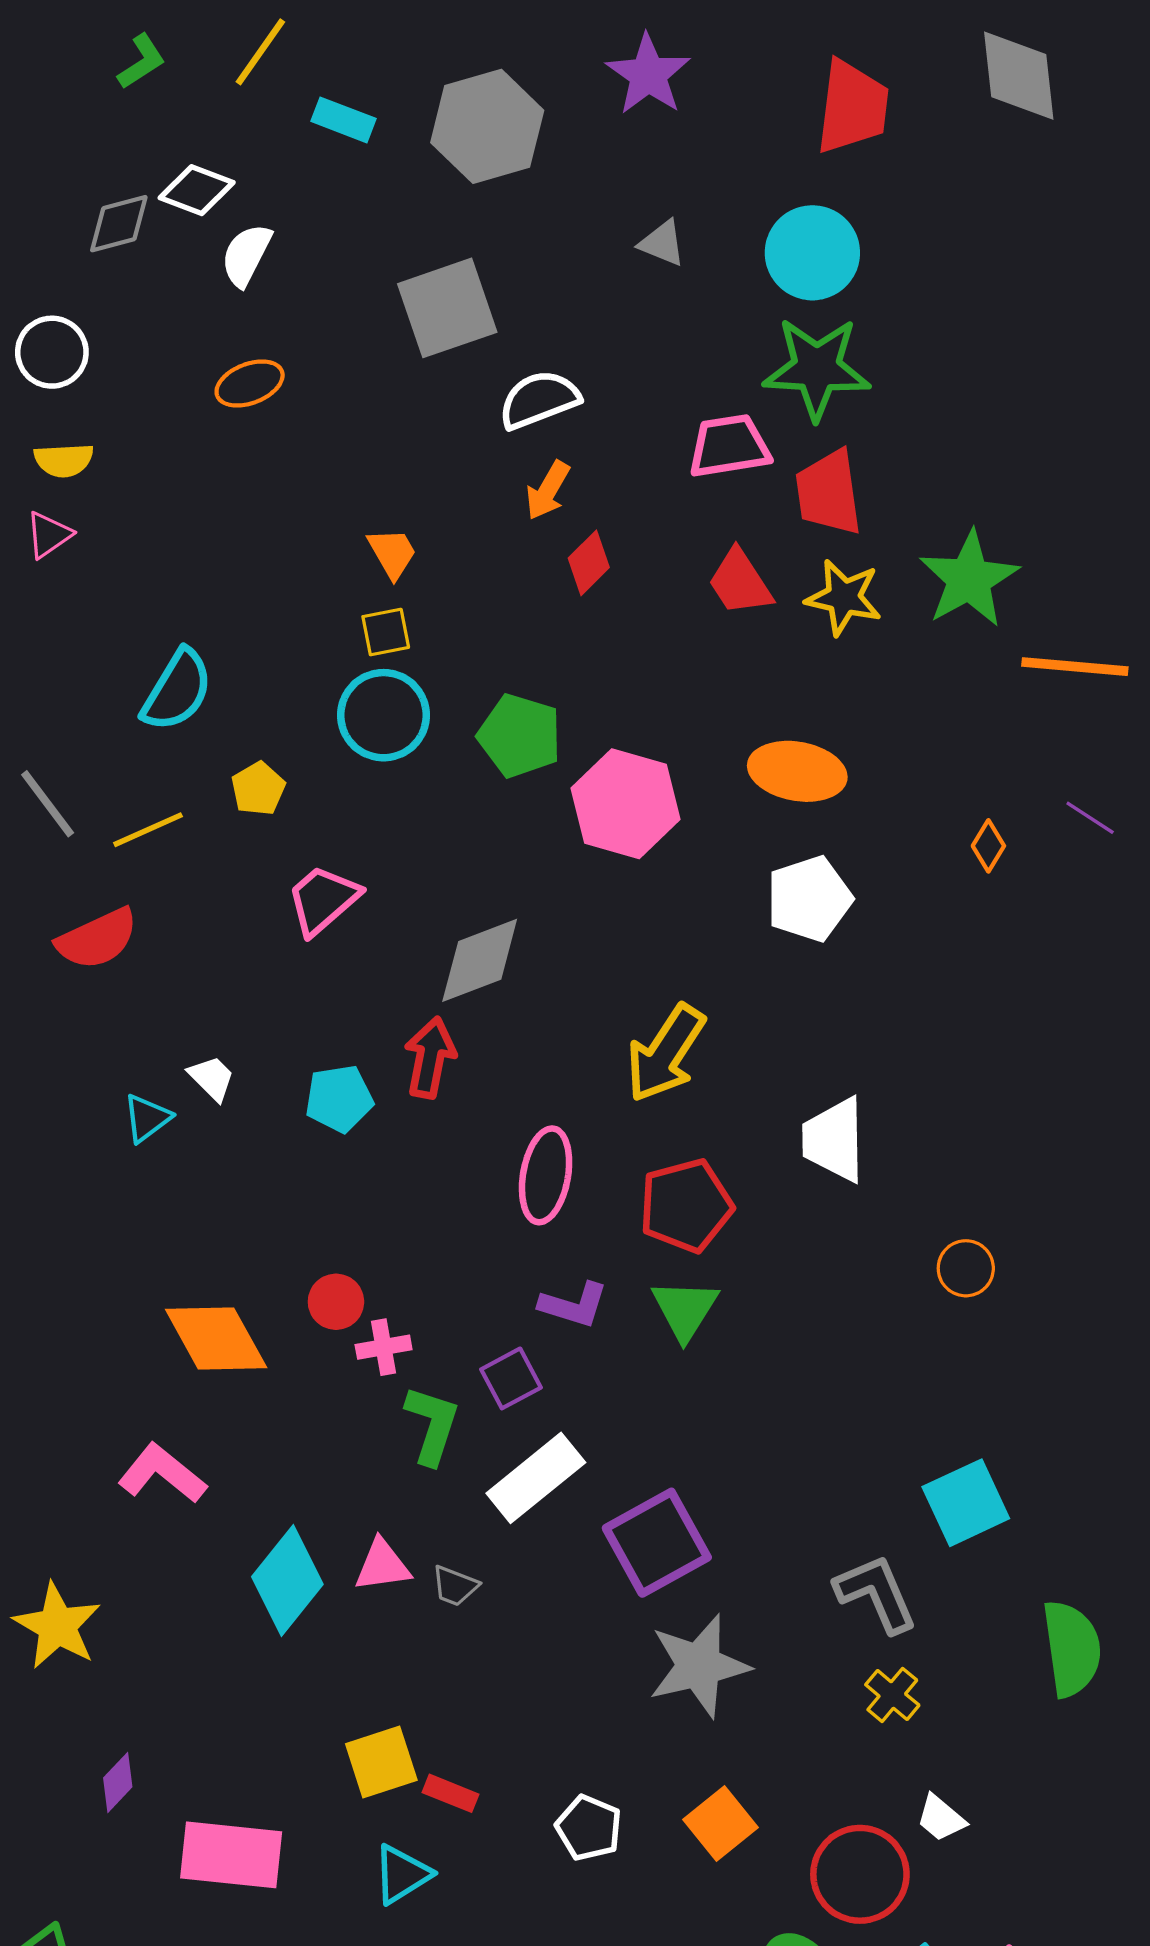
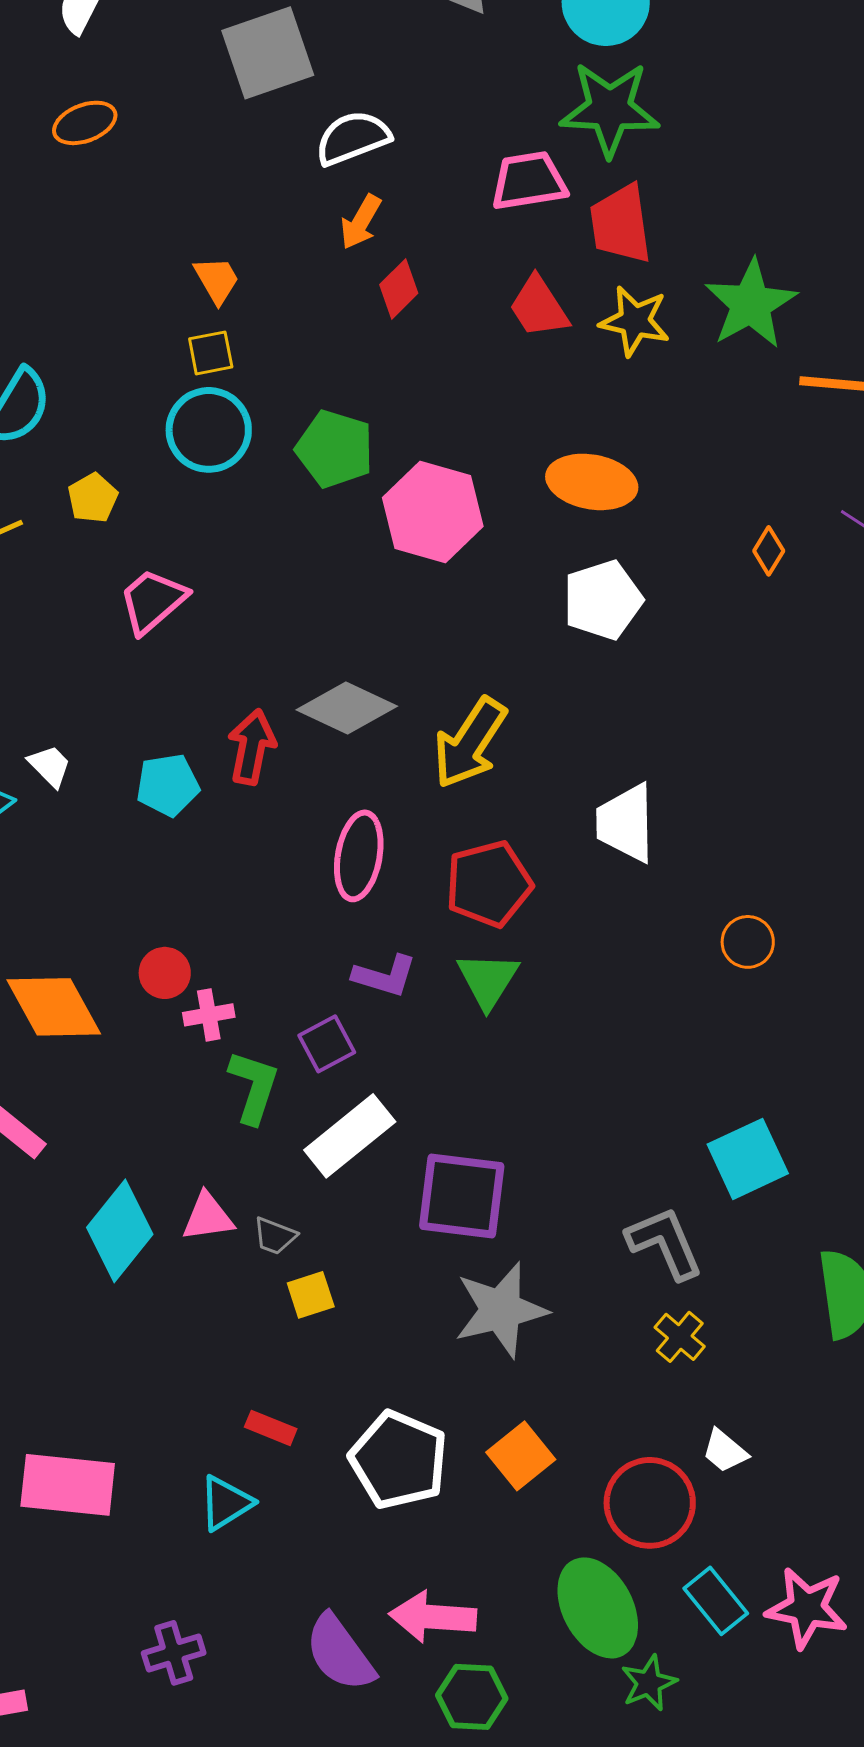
gray diamond: (480, 960) -> (347, 708), moved, turned 46
purple square: (657, 1543) -> (462, 1196), turned 36
yellow square: (381, 1762) -> (311, 1295), moved, size x0.7
white pentagon: (589, 1828) -> (399, 1460), size x1.6

